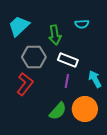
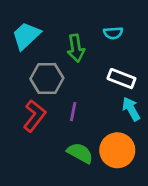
white rectangle: (68, 60) -> (121, 79), moved
purple line: (67, 81) -> (73, 112), moved
green semicircle: (58, 111) -> (80, 153), turned -102

